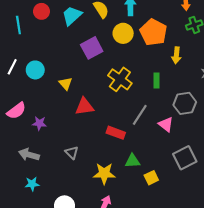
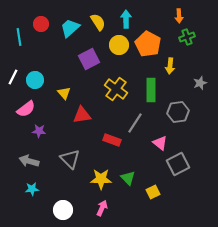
green rectangle: (157, 80) -> (151, 90), size x1.6
pink semicircle: (16, 111) -> (26, 109), moved
pink triangle: (166, 124) -> (160, 143), moved
gray triangle: (72, 153) -> (70, 159), size x1.5
green triangle: (132, 161) -> (128, 178), moved, turned 49
yellow square: (151, 178) -> (153, 192), moved

